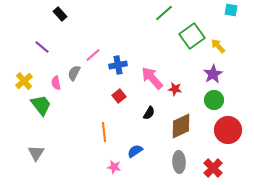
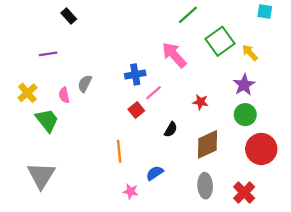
purple line: (42, 47) -> (48, 54), turned -49
pink line: (93, 55) -> (154, 93), moved
pink arrow: (152, 78) -> (174, 55), moved
gray triangle: (36, 153) -> (41, 175), size x1.5

